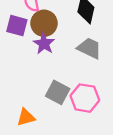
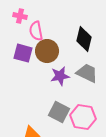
purple star: (44, 44) -> (60, 76), moved, turned 30

